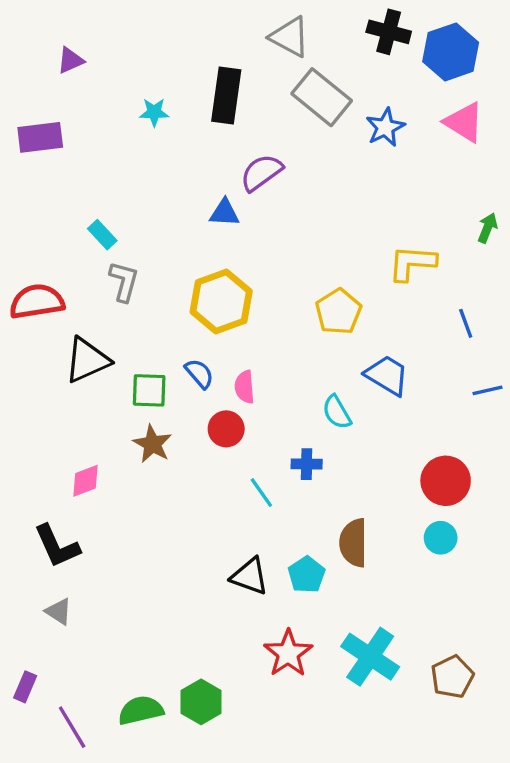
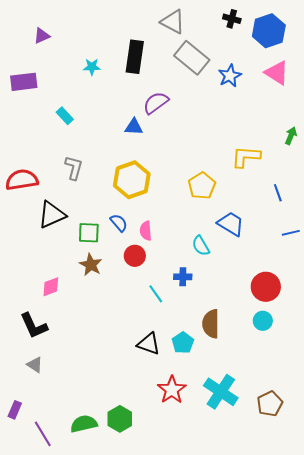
black cross: (389, 32) -> (232, 19), size x0.7
cyan rectangle: (102, 235) -> (65, 116), moved

